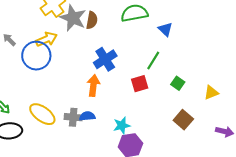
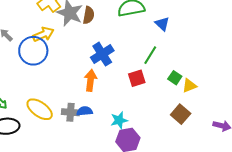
yellow triangle: (211, 93) -> (189, 86), moved

